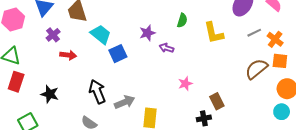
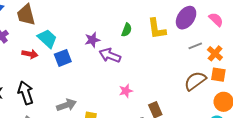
yellow L-shape: (214, 33) -> (157, 29), moved
purple arrow: (166, 48) -> (110, 55), size x1.5
red arrow: (68, 55) -> (30, 54), moved
black arrow: (97, 92) -> (26, 93), moved

